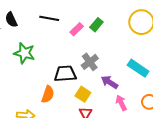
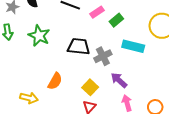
pink rectangle: (77, 29) -> (97, 12), moved
cyan rectangle: (138, 68) -> (133, 46), moved, turned -30
black trapezoid: (65, 74) -> (79, 47), moved

